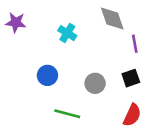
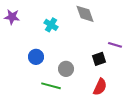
purple line: (135, 44) -> (115, 45), moved, turned -64
gray circle: (95, 83) -> (66, 69), moved

